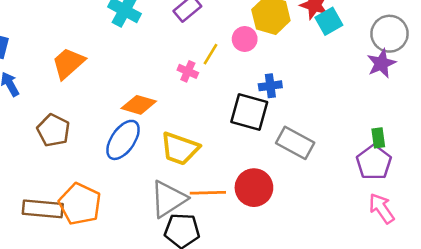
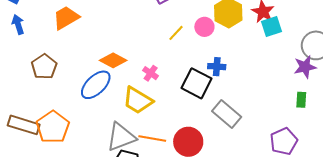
pink cross: (188, 71) -> (151, 73), moved
green rectangle: (378, 138) -> (301, 100), moved

